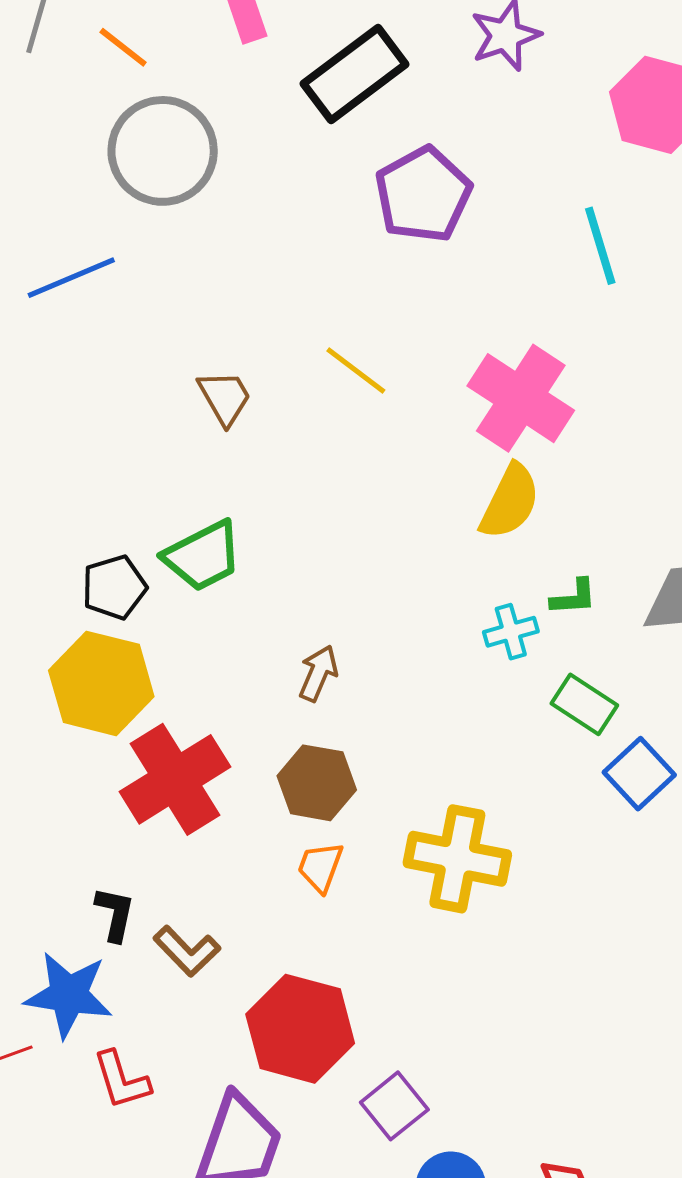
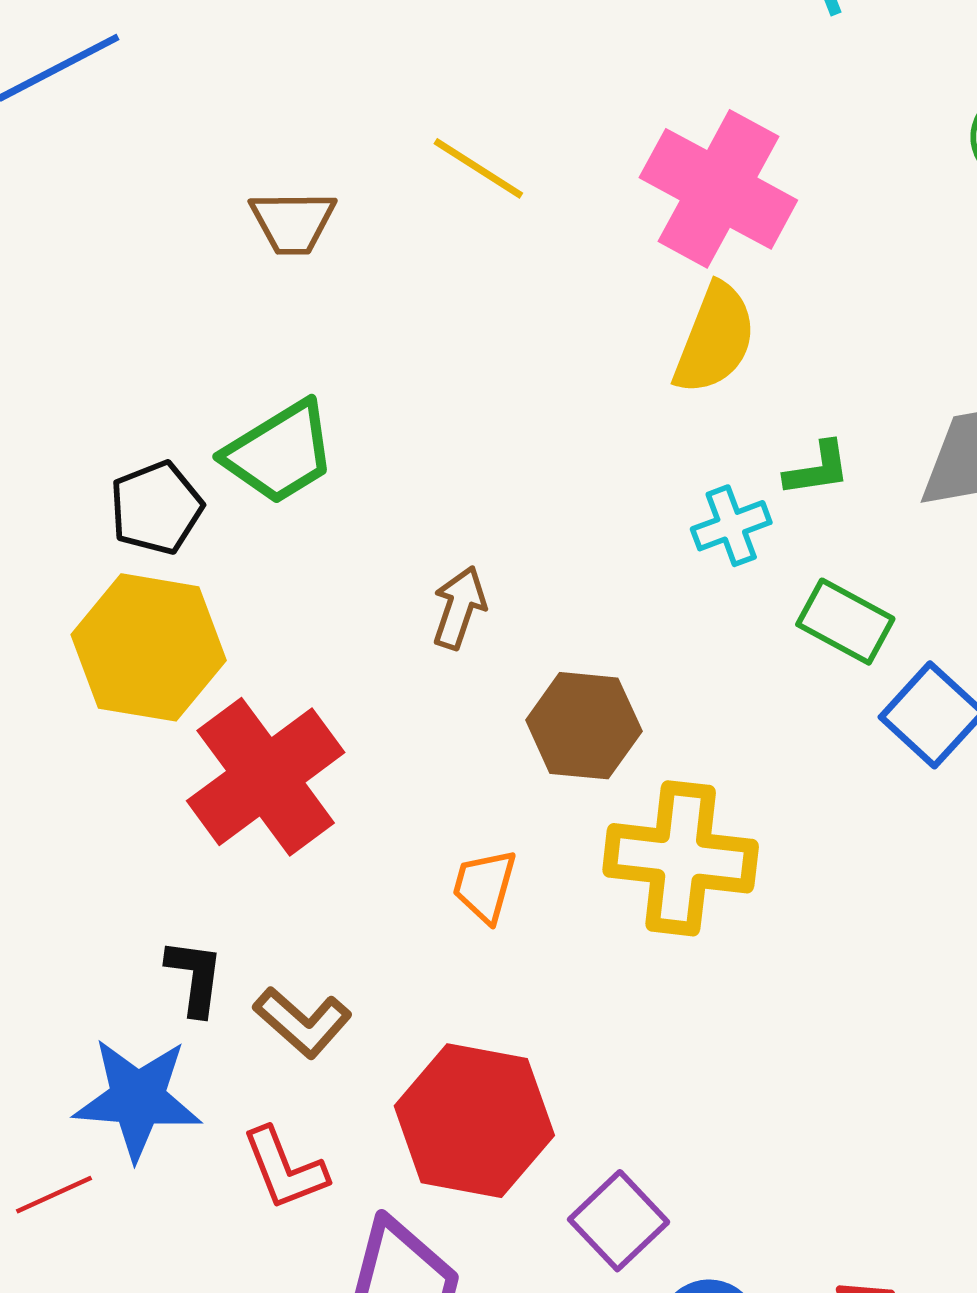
brown trapezoid: (225, 398) -> (293, 222), turned 124
brown hexagon: (317, 783) -> (584, 726), moved
red L-shape: (121, 1080) -> (285, 1169), moved

